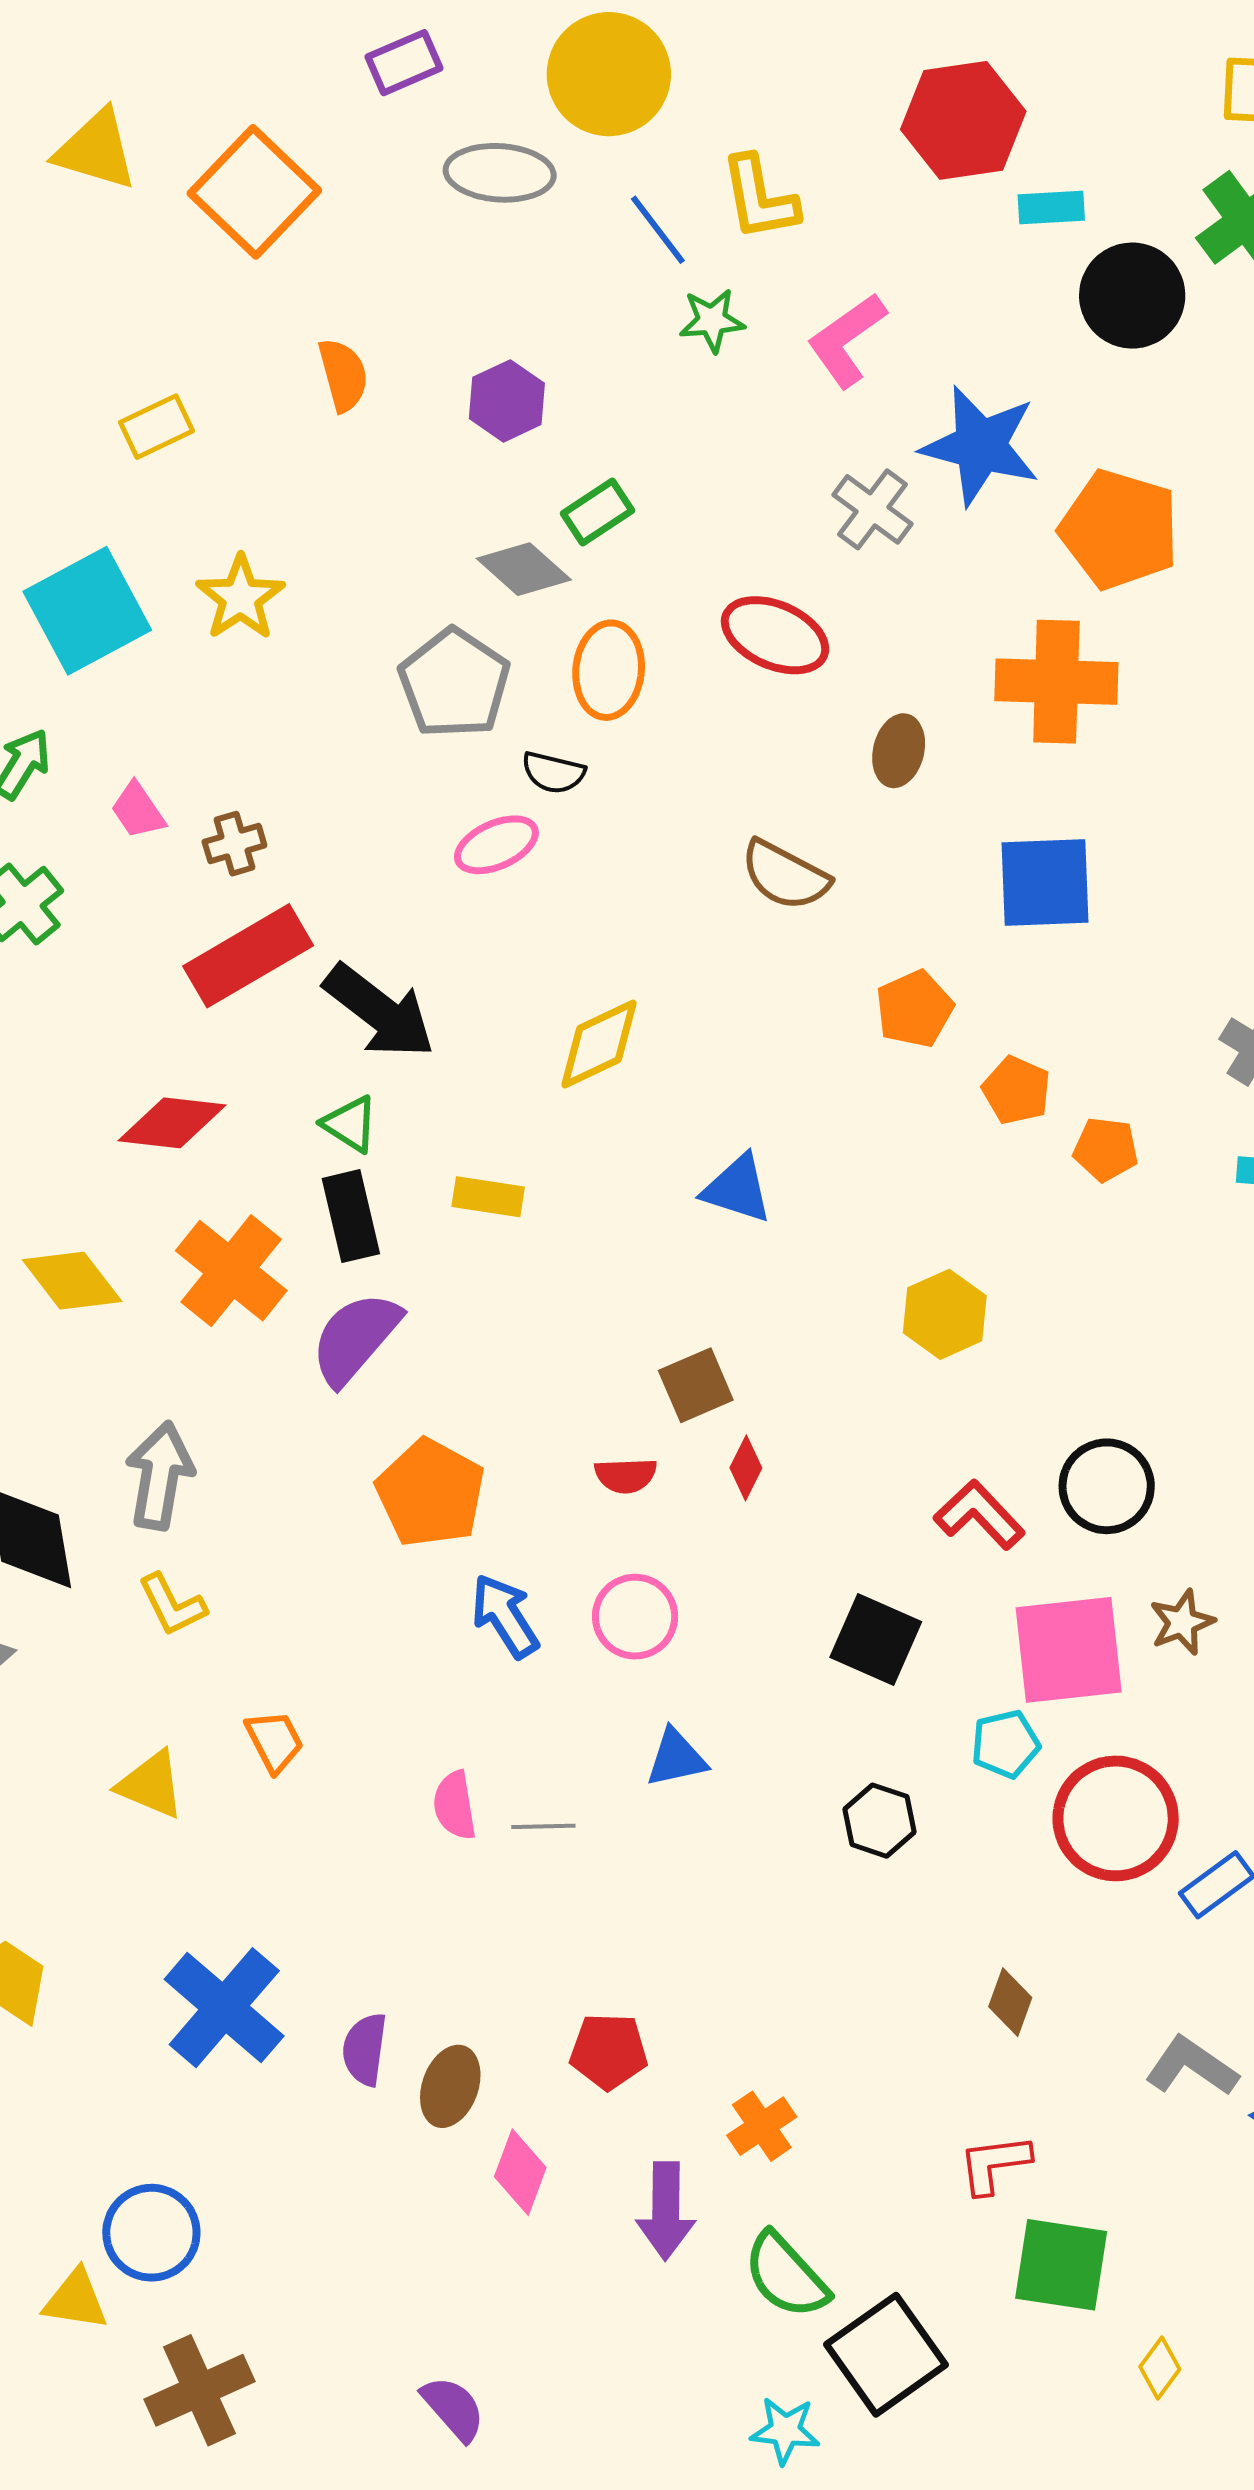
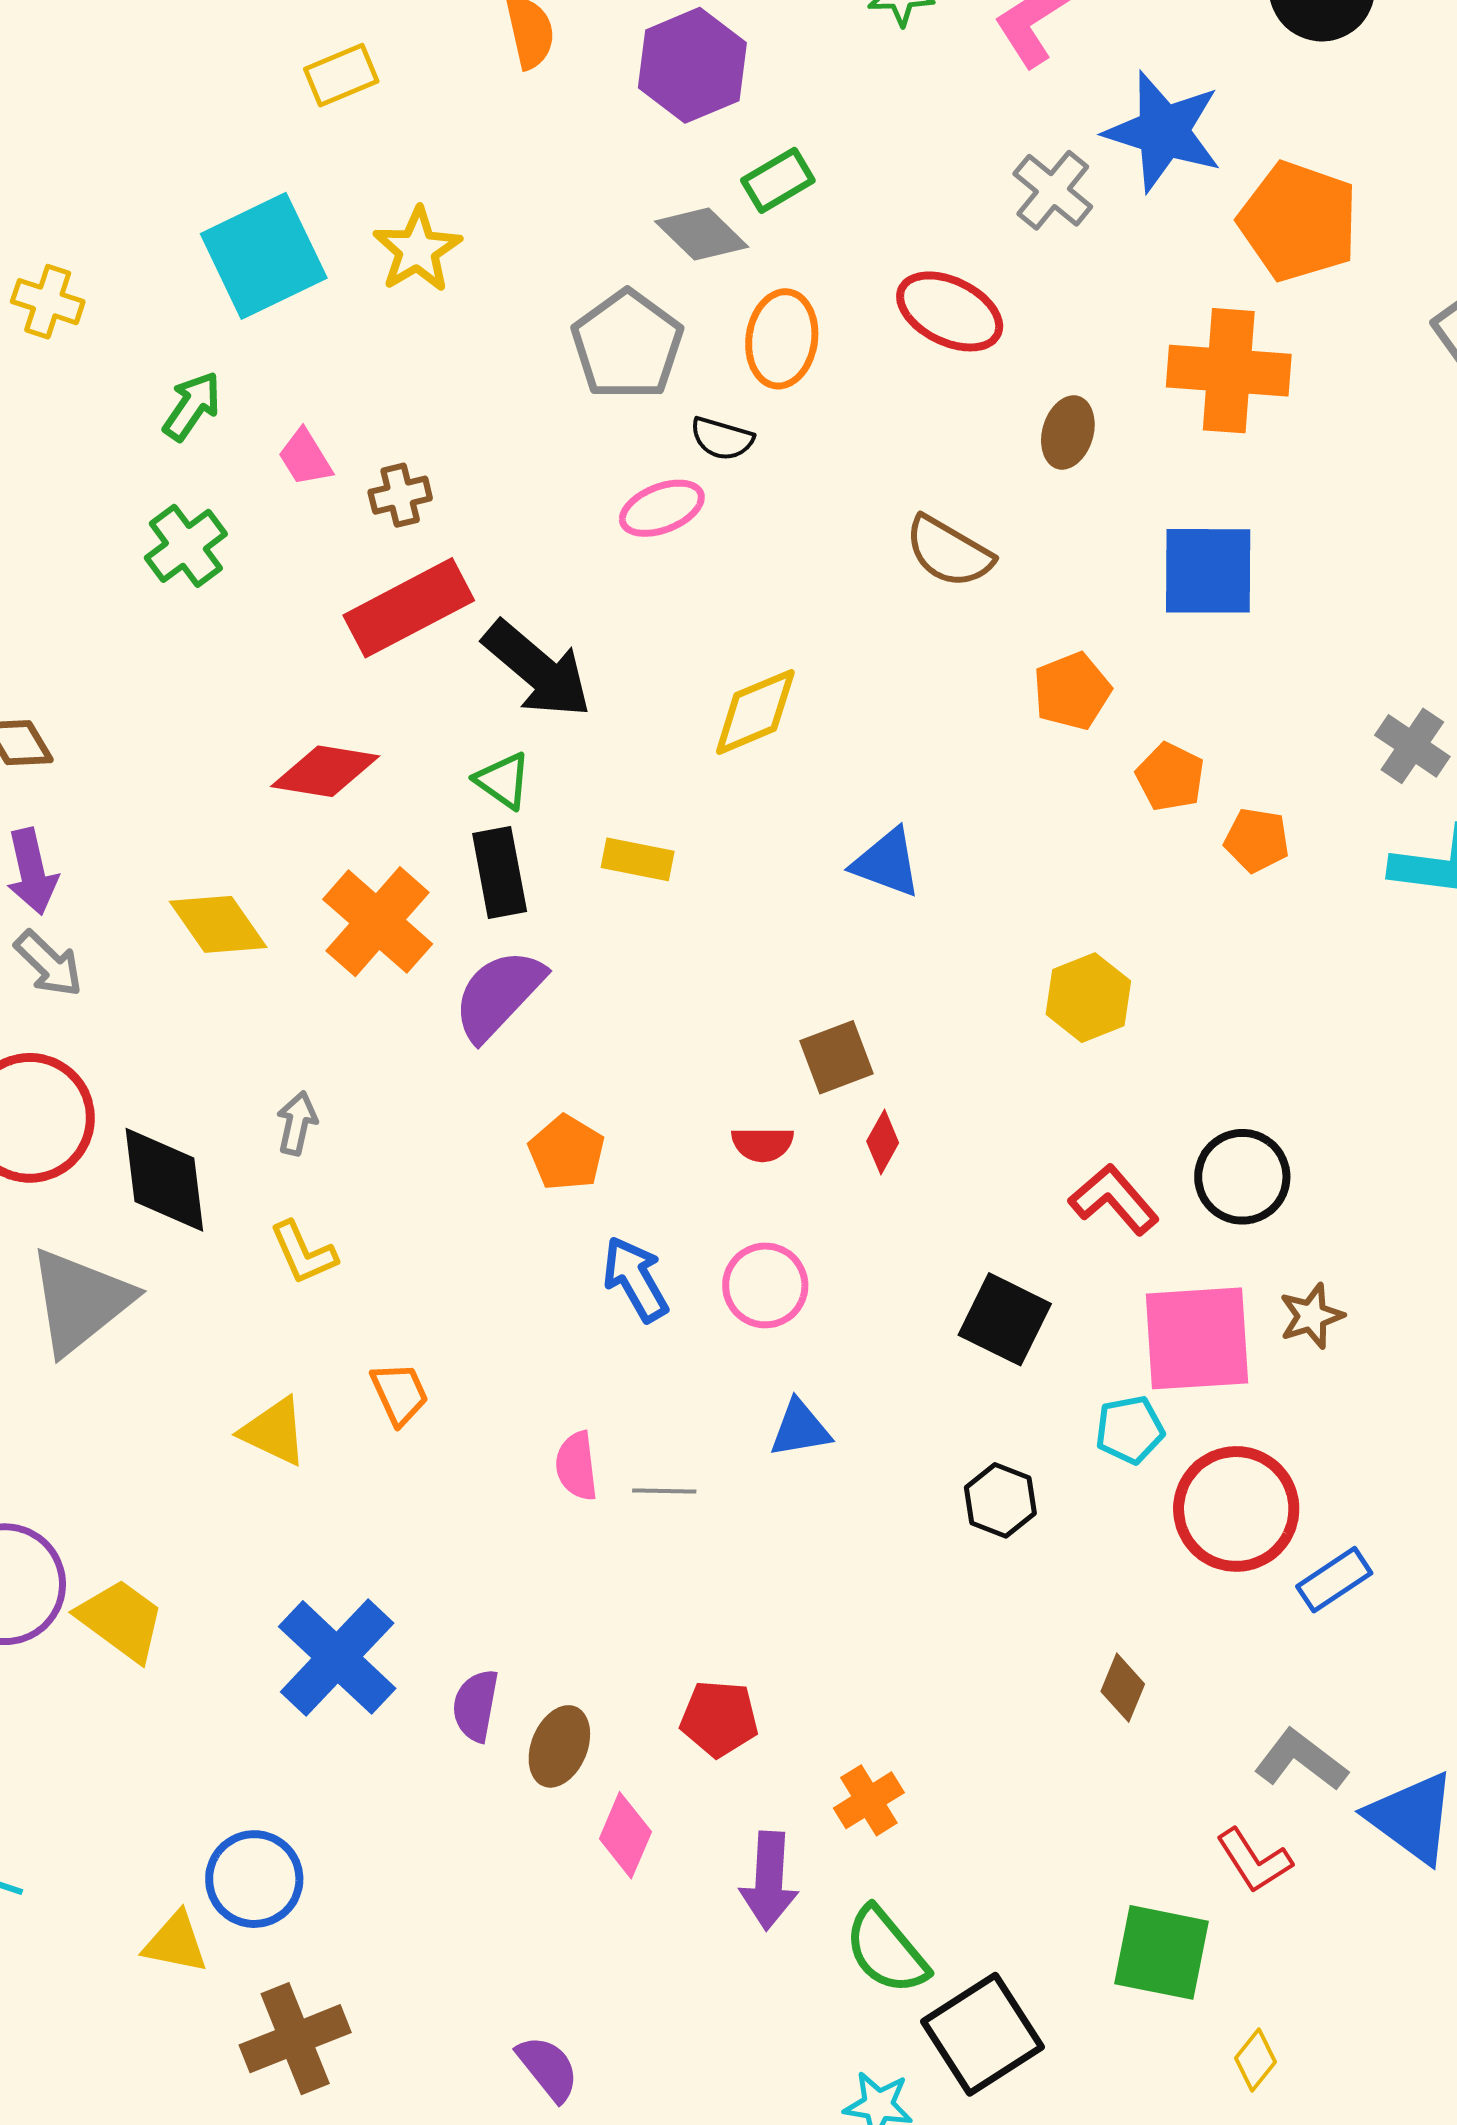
purple hexagon: (507, 401) -> (692, 65), size x1.4
gray arrow: (160, 1476) -> (297, 1123), size x0.6
orange pentagon: (431, 1493) -> (567, 1153), size x0.7
red L-shape: (994, 2164) -> (1254, 1861), moved, turned -118

